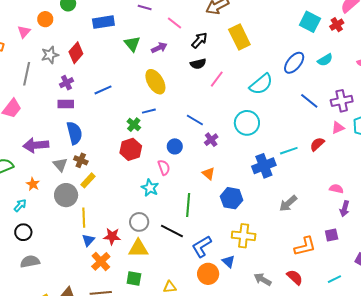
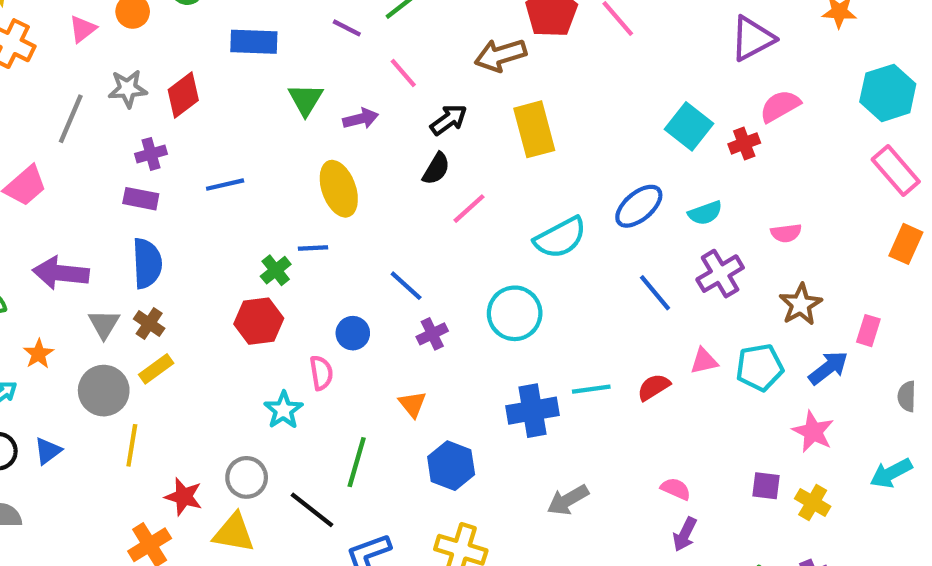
black semicircle: (198, 64) -> (436, 169), turned -56
purple cross: (342, 101) -> (720, 274), moved, turned -30
blue triangle: (88, 240) -> (48, 451), moved

